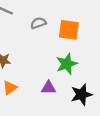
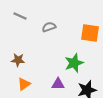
orange square: (69, 30) -> (90, 33), moved

